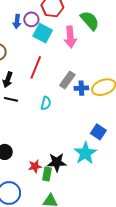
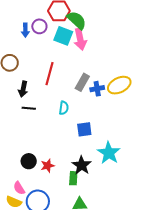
green semicircle: (90, 21) -> (77, 20), moved
cyan square: (43, 33) -> (63, 36), moved
blue square: (98, 132) -> (84, 129), moved, turned -35
black star: (57, 162) -> (82, 165), turned -30
red star: (35, 166) -> (48, 166), moved

